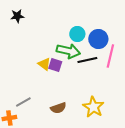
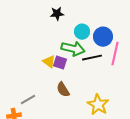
black star: (17, 16) -> (57, 14), moved
brown semicircle: (58, 108) -> (63, 90), moved, turned 77

